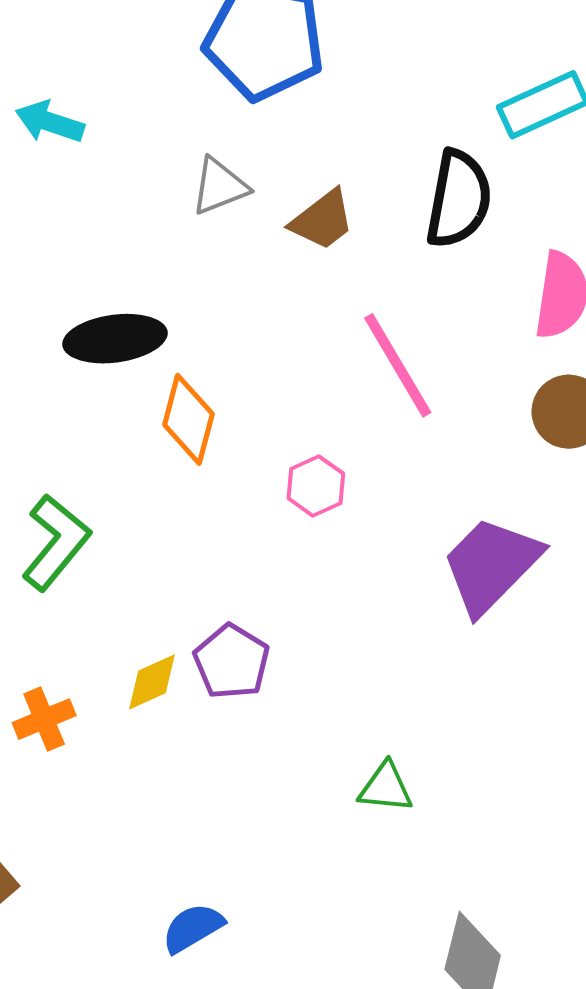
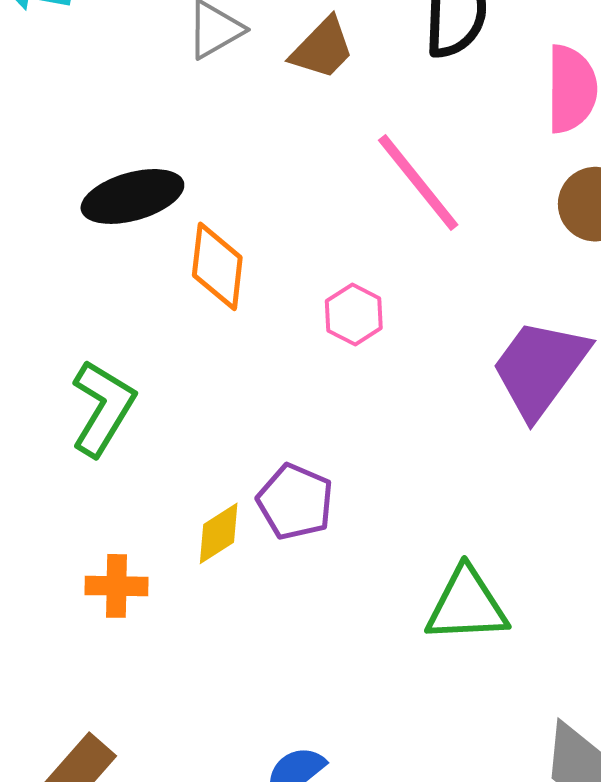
orange cross: (44, 719) -> (116, 586), turned 32
green triangle: (386, 788) -> (467, 605), size x1.5

